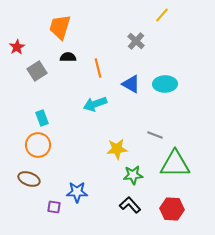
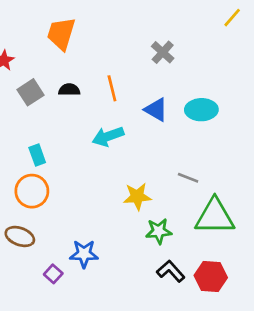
yellow line: (162, 15) -> (232, 18), moved
black semicircle: (68, 57) -> (69, 90), moved
black L-shape: (130, 205) -> (171, 271), moved
purple square: (54, 207) -> (53, 274), turned 32

